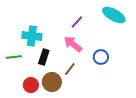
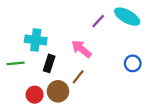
purple line: (77, 22) -> (98, 21), moved
blue circle: (101, 57) -> (133, 63), moved

